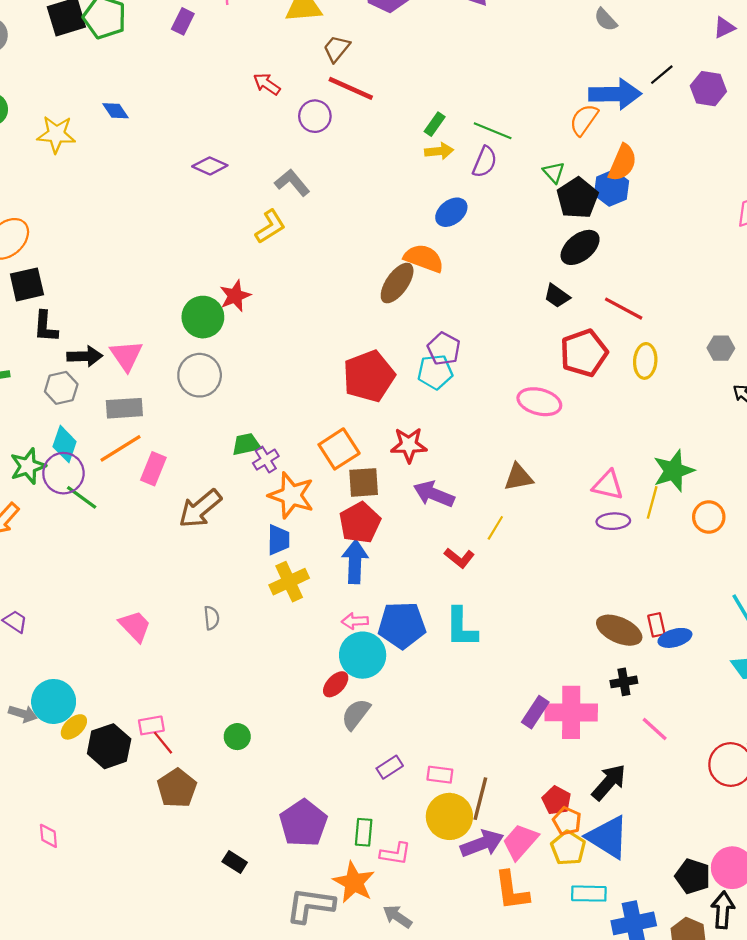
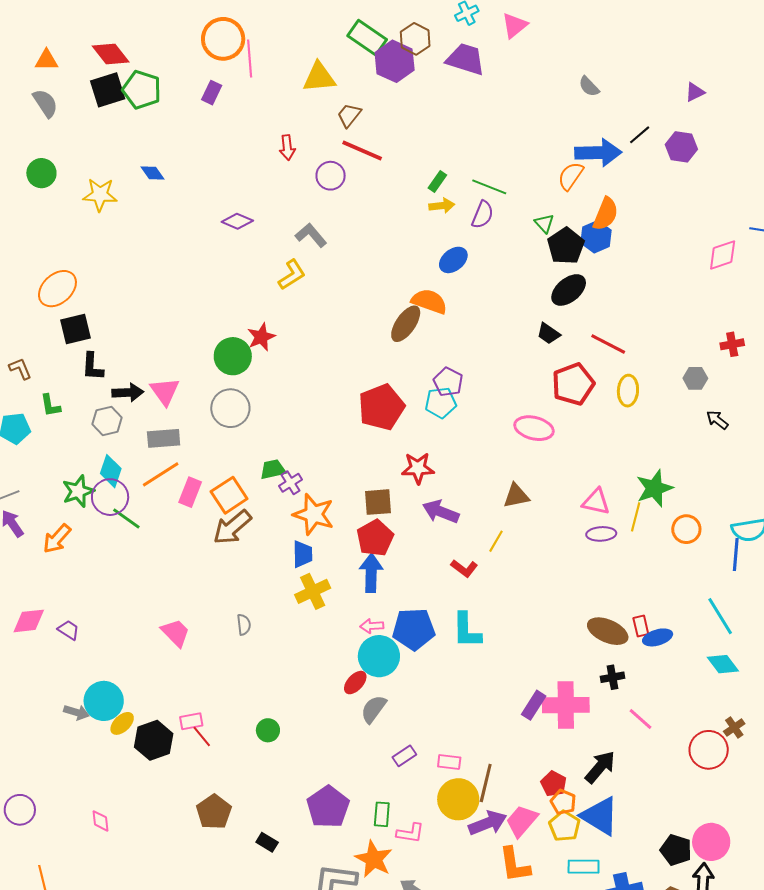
red arrow: (267, 84) -> (287, 148), turned -130
orange square: (339, 449) -> (229, 495), moved
brown pentagon: (177, 788) -> (214, 812), moved

